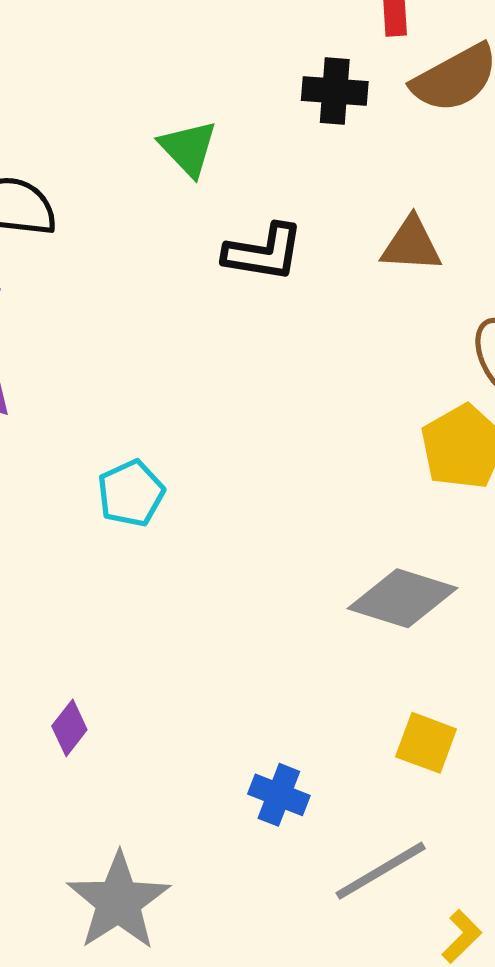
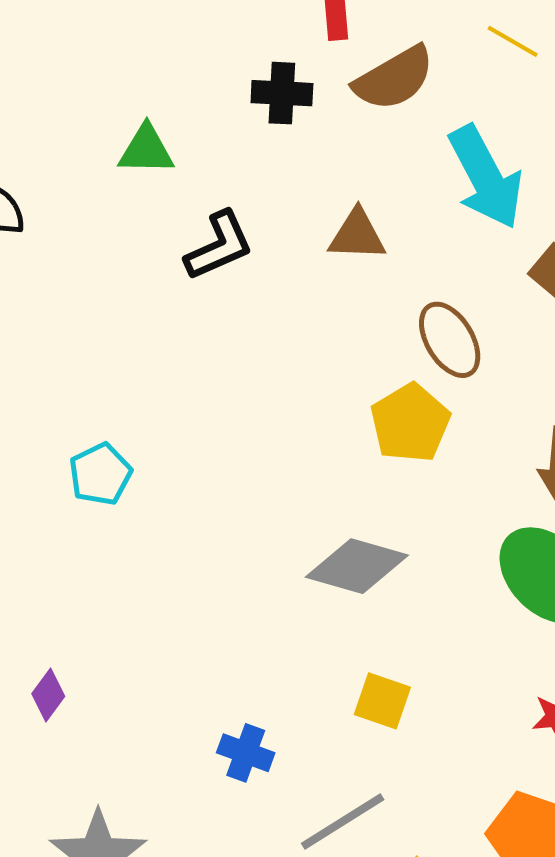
green triangle: (188, 148) -> (146, 150), turned -44
black L-shape: (264, 252) -> (219, 246), turned -32

